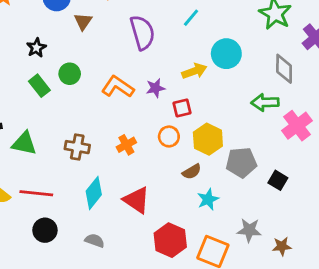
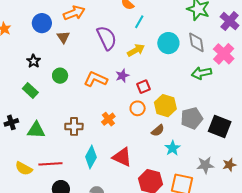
gray diamond: (284, 69) -> (196, 42), moved
yellow arrow: (194, 71) -> (136, 50), moved
green rectangle: (39, 86) -> (30, 91), moved
pink cross: (297, 126) -> (224, 54), moved
black square: (278, 180) -> (220, 127), size x1.6
brown star: (282, 246) -> (229, 165), moved

